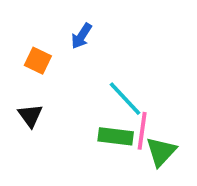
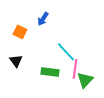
green rectangle: (116, 136) -> (50, 72), moved

